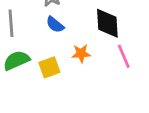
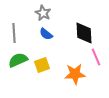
orange star: (81, 54) -> (75, 74), moved, size x1.5

